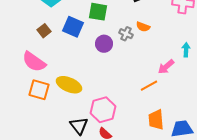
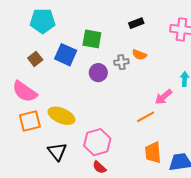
gray cross: (126, 34) -> (121, 62), turned -32
orange square: (39, 90) -> (30, 121), turned -30
black triangle: (79, 126) -> (57, 152), moved

